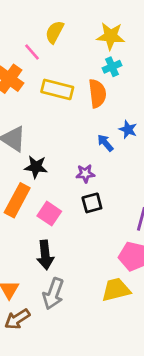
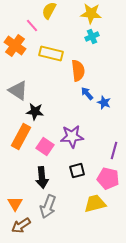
orange semicircle: (97, 93) -> (78, 71), moved
blue star: (128, 129) -> (104, 103), moved
purple star: (85, 174) -> (72, 137), moved, size x1.6
black square: (92, 203) -> (77, 171), moved

